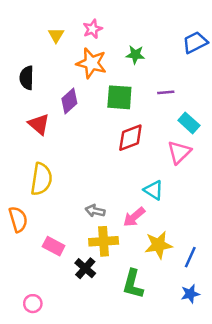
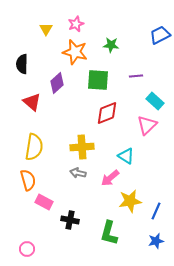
orange semicircle: (18, 219) -> (28, 180), moved
yellow cross: (104, 241) -> (82, 147), moved
black cross: (85, 268) -> (70, 220), turned -30

